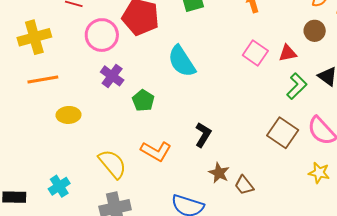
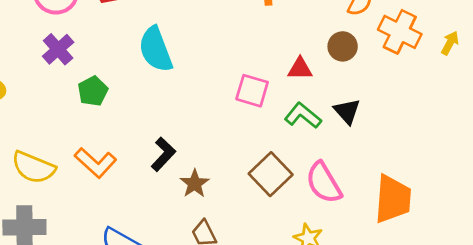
pink square: (255, 53) -> (252, 91), moved, turned -30
green L-shape: (297, 86) -> (303, 116), turned -108
yellow semicircle: (112, 164) -> (33, 167), turned 140
brown star: (219, 173) -> (195, 184), moved

